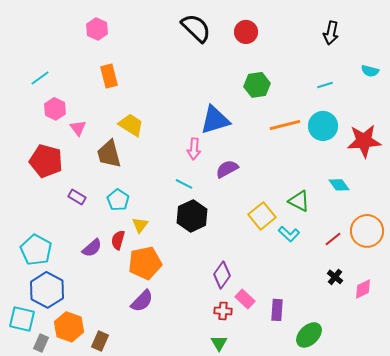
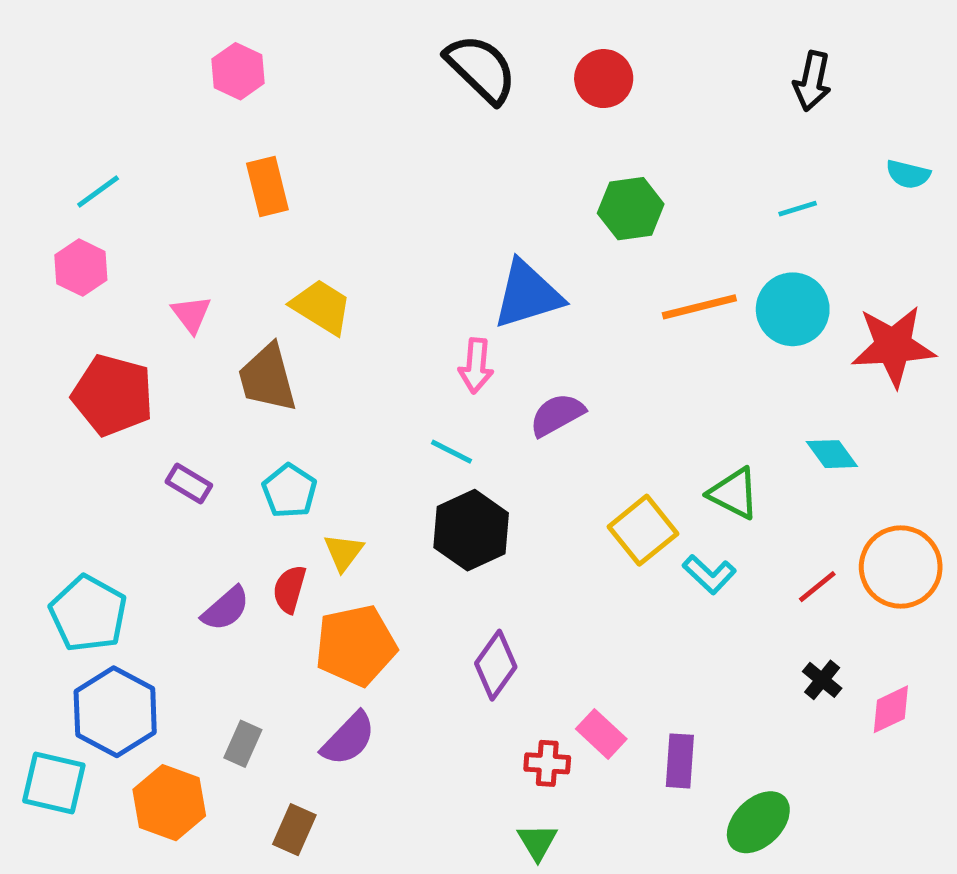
pink hexagon: (55, 109) -> (81, 268), moved
purple diamond: (222, 275) -> (496, 665), moved
brown rectangle: (100, 341) -> (294, 830), moved
gray rectangle: (41, 343) -> (243, 744), moved

